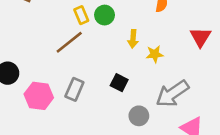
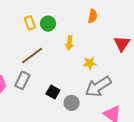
brown line: (69, 42) -> (32, 56), moved
yellow star: (155, 54) -> (90, 63), moved
black square: (119, 83) -> (53, 92), moved

